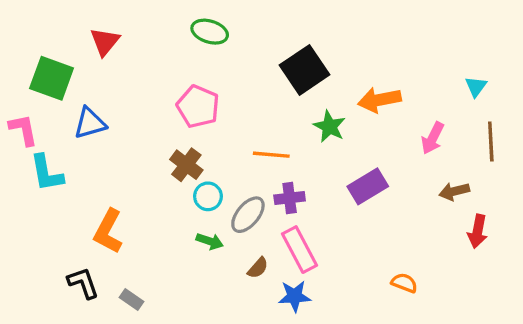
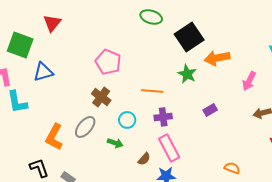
green ellipse: (210, 32) -> (151, 17), moved
black square: (304, 70) -> (189, 37), moved
purple rectangle: (368, 186) -> (210, 110), size x0.6
cyan circle: (208, 196) -> (127, 120), moved
gray ellipse: (248, 215) -> (85, 127), moved

